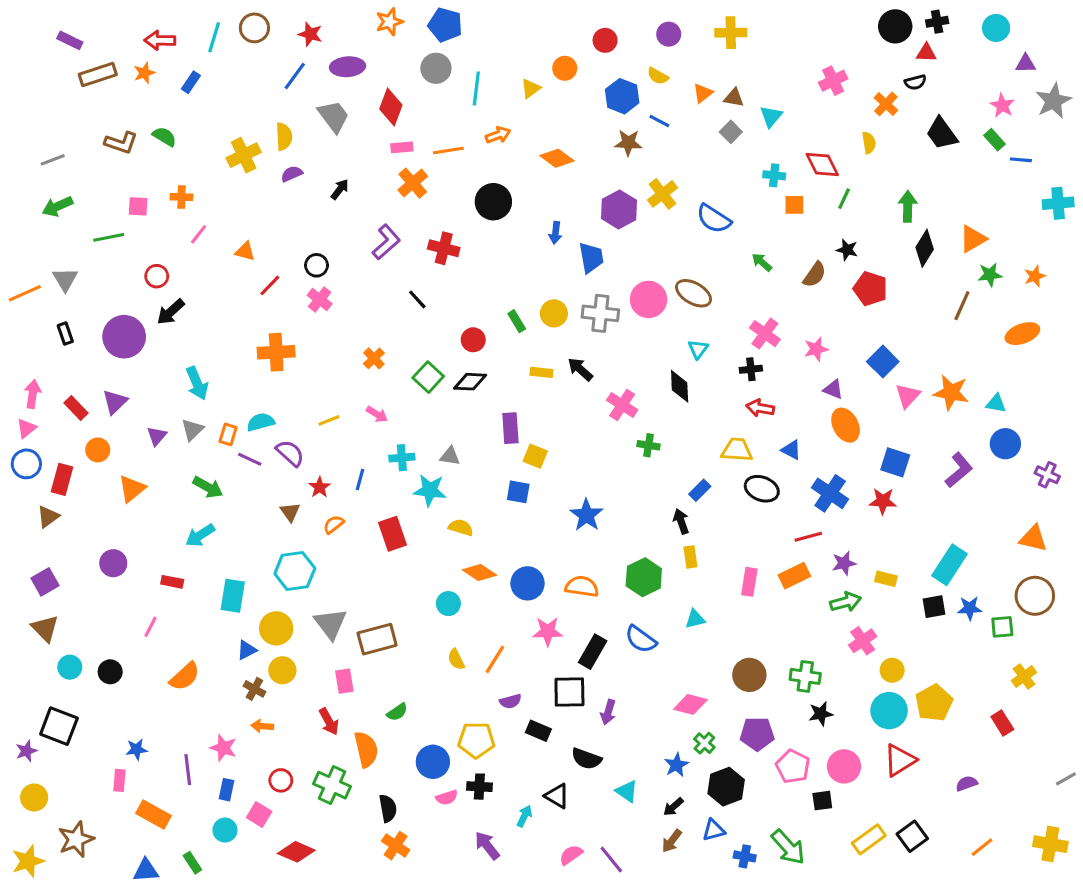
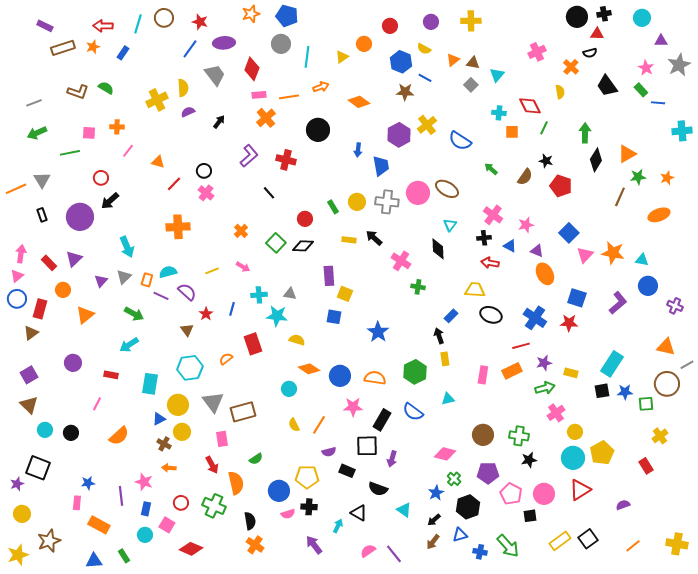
blue triangle: (791, 450) -> (510, 246), moved
orange semicircle: (334, 524) -> (226, 359), moved
gray line: (1066, 779) -> (687, 365), moved

